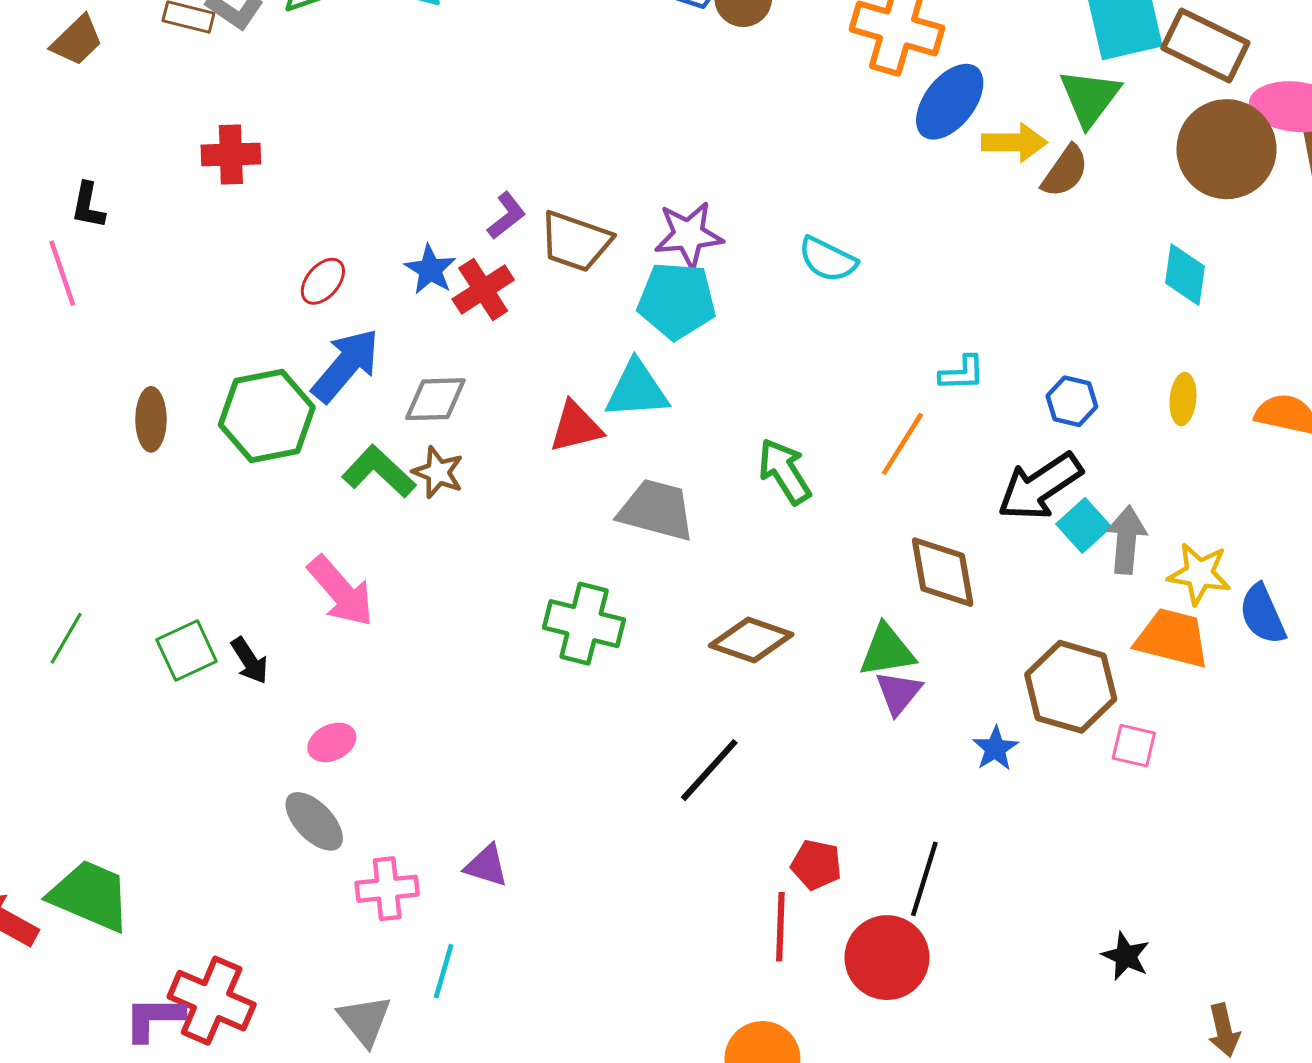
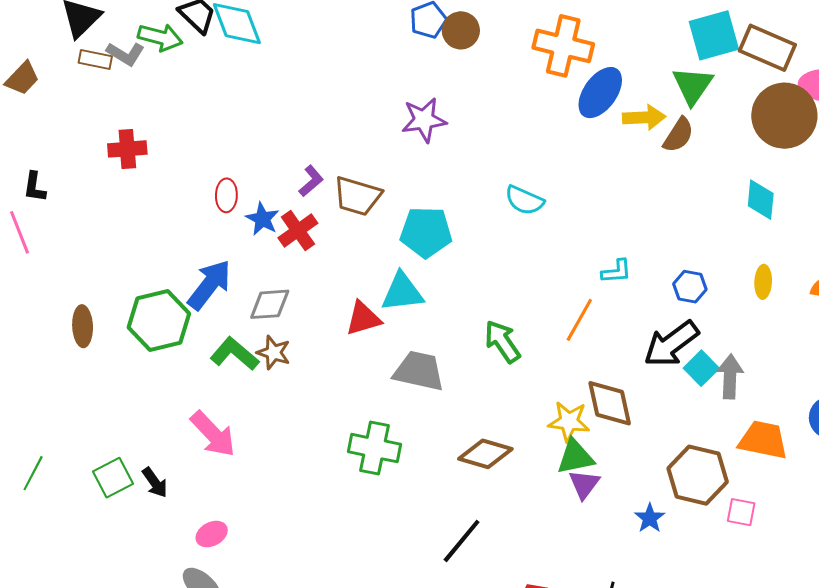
purple star: (689, 235) -> (424, 120), moved
red ellipse: (323, 281) -> (226, 195), moved, turned -36
yellow star: (1199, 574) -> (569, 421), moved

